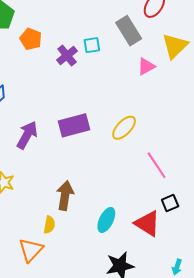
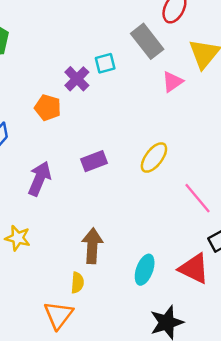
orange pentagon: (31, 39) -> (48, 108), moved
purple rectangle: (74, 125) -> (94, 161), size x0.7

